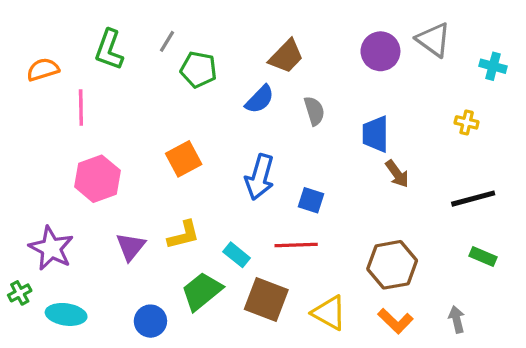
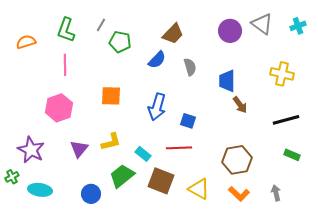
cyan cross: (493, 66) -> (298, 26), moved, turned -35
pink line: (81, 108) -> (65, 65), moved
yellow cross: (467, 122) -> (282, 74), size x1.6
orange square: (184, 159) -> (111, 96), turned 30

